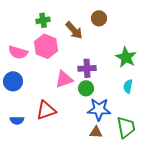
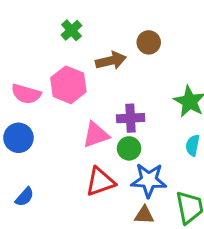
green cross: (43, 20) -> (71, 30), moved, turned -32
brown arrow: (74, 30) -> (111, 61), turned -60
red triangle: (46, 110) -> (100, 182), moved
blue semicircle: (17, 120) -> (25, 197), turned -48

